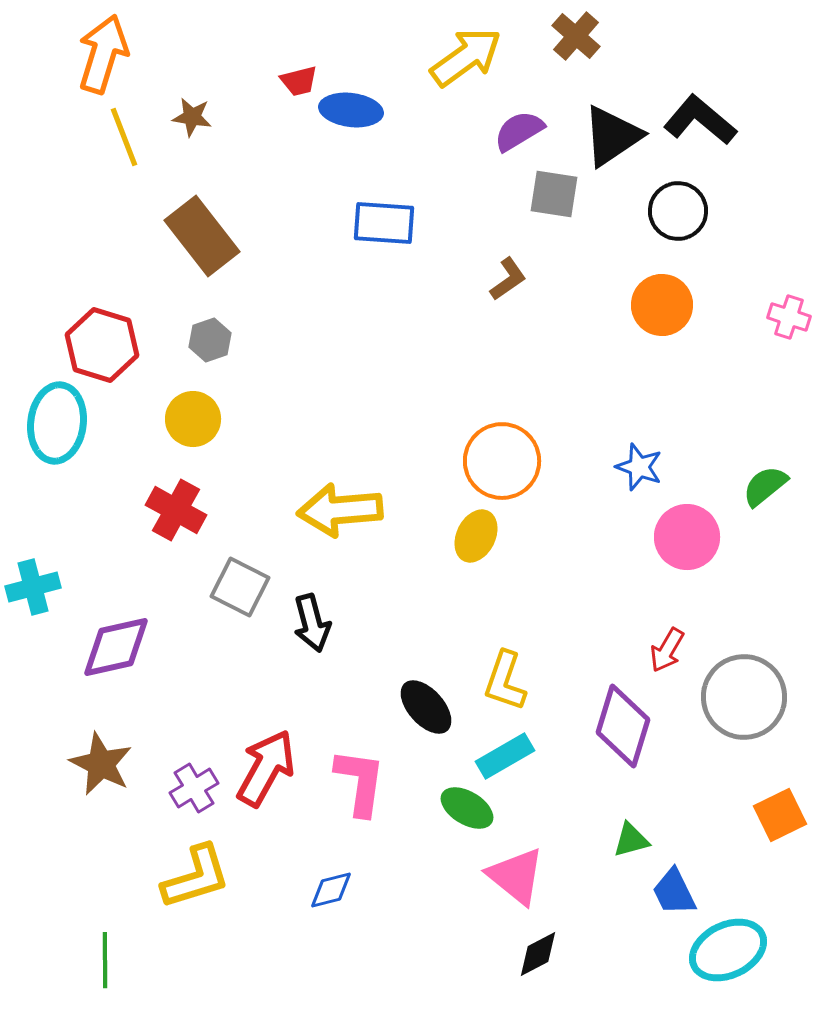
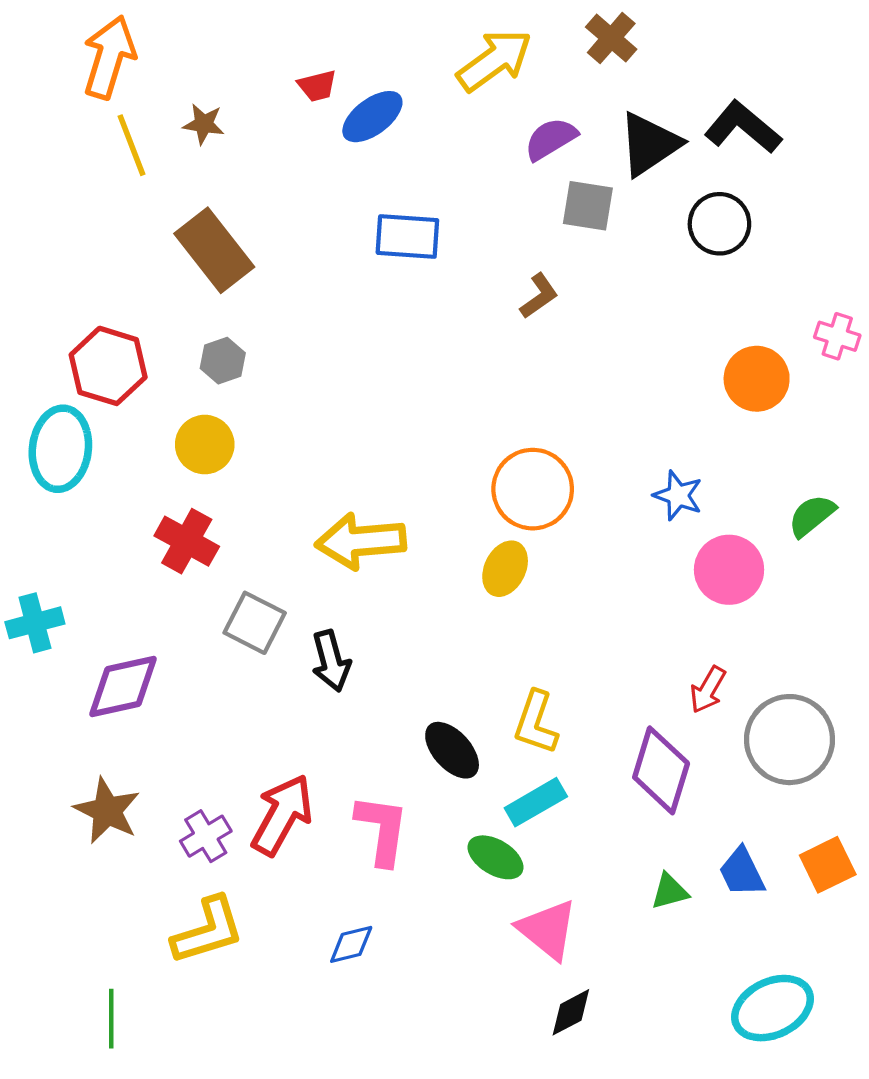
blue ellipse: (351, 110) -> (372, 117), turned -44
orange circle: (662, 305) -> (757, 379), moved
blue trapezoid: (674, 892) -> (742, 872), moved

